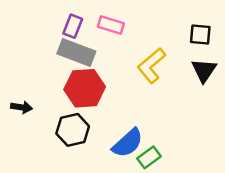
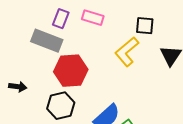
black square: (200, 35) -> (145, 26), moved
gray rectangle: (76, 52) -> (47, 41), moved

